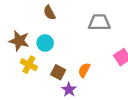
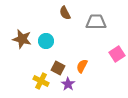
brown semicircle: (49, 13) -> (65, 13), moved
yellow cross: (29, 65) -> (41, 81), moved

